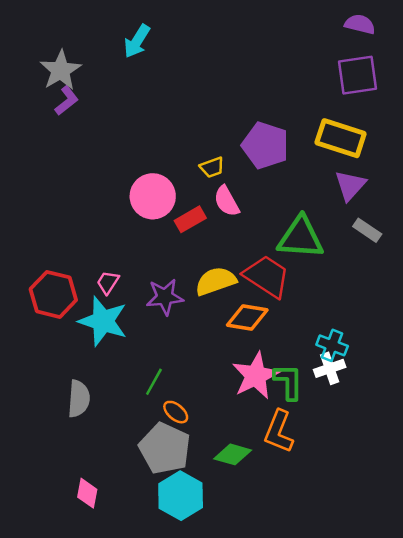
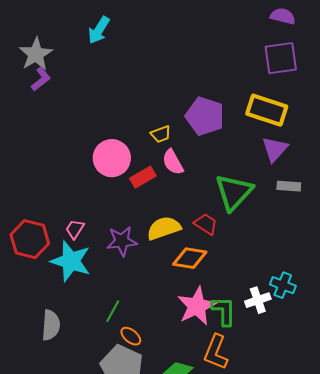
gray rectangle: (367, 230) -> (289, 186), turned -30
green triangle: (301, 238) -> (234, 192), turned -51
red trapezoid: (267, 276) -> (206, 224), size x0.6
cyan cross: (332, 345) -> (283, 285), moved

